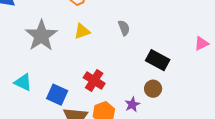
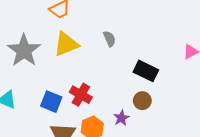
yellow triangle: (82, 31) -> (66, 44), size x1.5
blue square: (57, 95) -> (51, 102), moved

